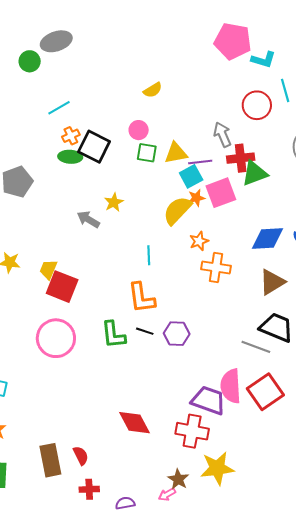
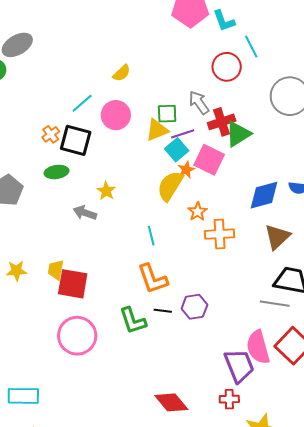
cyan L-shape: (263, 60) -> (224, 21), turned 65
cyan line: (59, 108) -> (82, 103), moved
pink circle: (139, 130) -> (116, 115), size x1.5
green square: (147, 153) -> (167, 114), moved
green ellipse: (70, 157) -> (56, 172), moved
pink square: (221, 193) -> (209, 160), turned -32
purple trapezoid: (209, 400) -> (239, 366), turned 60
red cross: (192, 431) -> (229, 399), size x0.6

